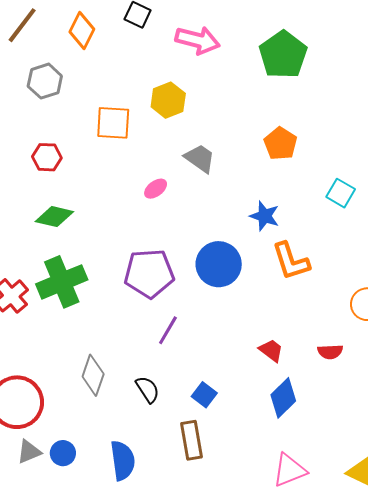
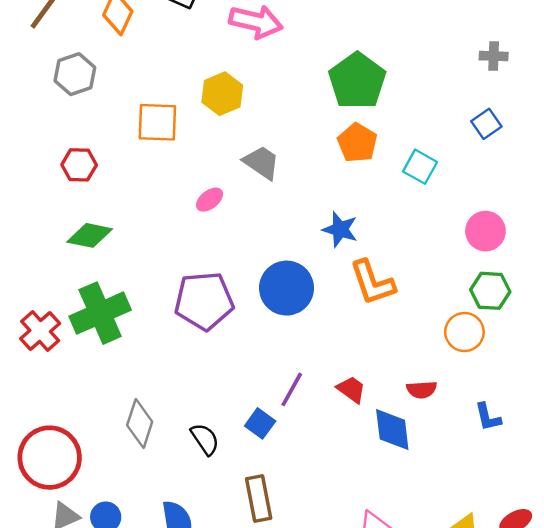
green pentagon: (283, 55) -> (357, 81), moved
cyan square: (341, 193) -> (420, 167), moved
purple line: (168, 330) -> (292, 389), moved
blue square: (204, 395) -> (260, 423), moved
blue diamond: (283, 398) -> (392, 430), moved, turned -51

